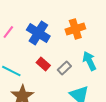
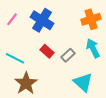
orange cross: (75, 29) -> (91, 19), moved

